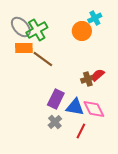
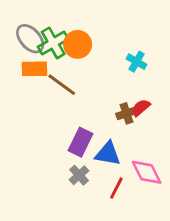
cyan cross: (95, 18) -> (137, 62), moved, turned -32
orange circle: (82, 31) -> (78, 44), moved
pink diamond: (94, 109) -> (147, 172), moved

